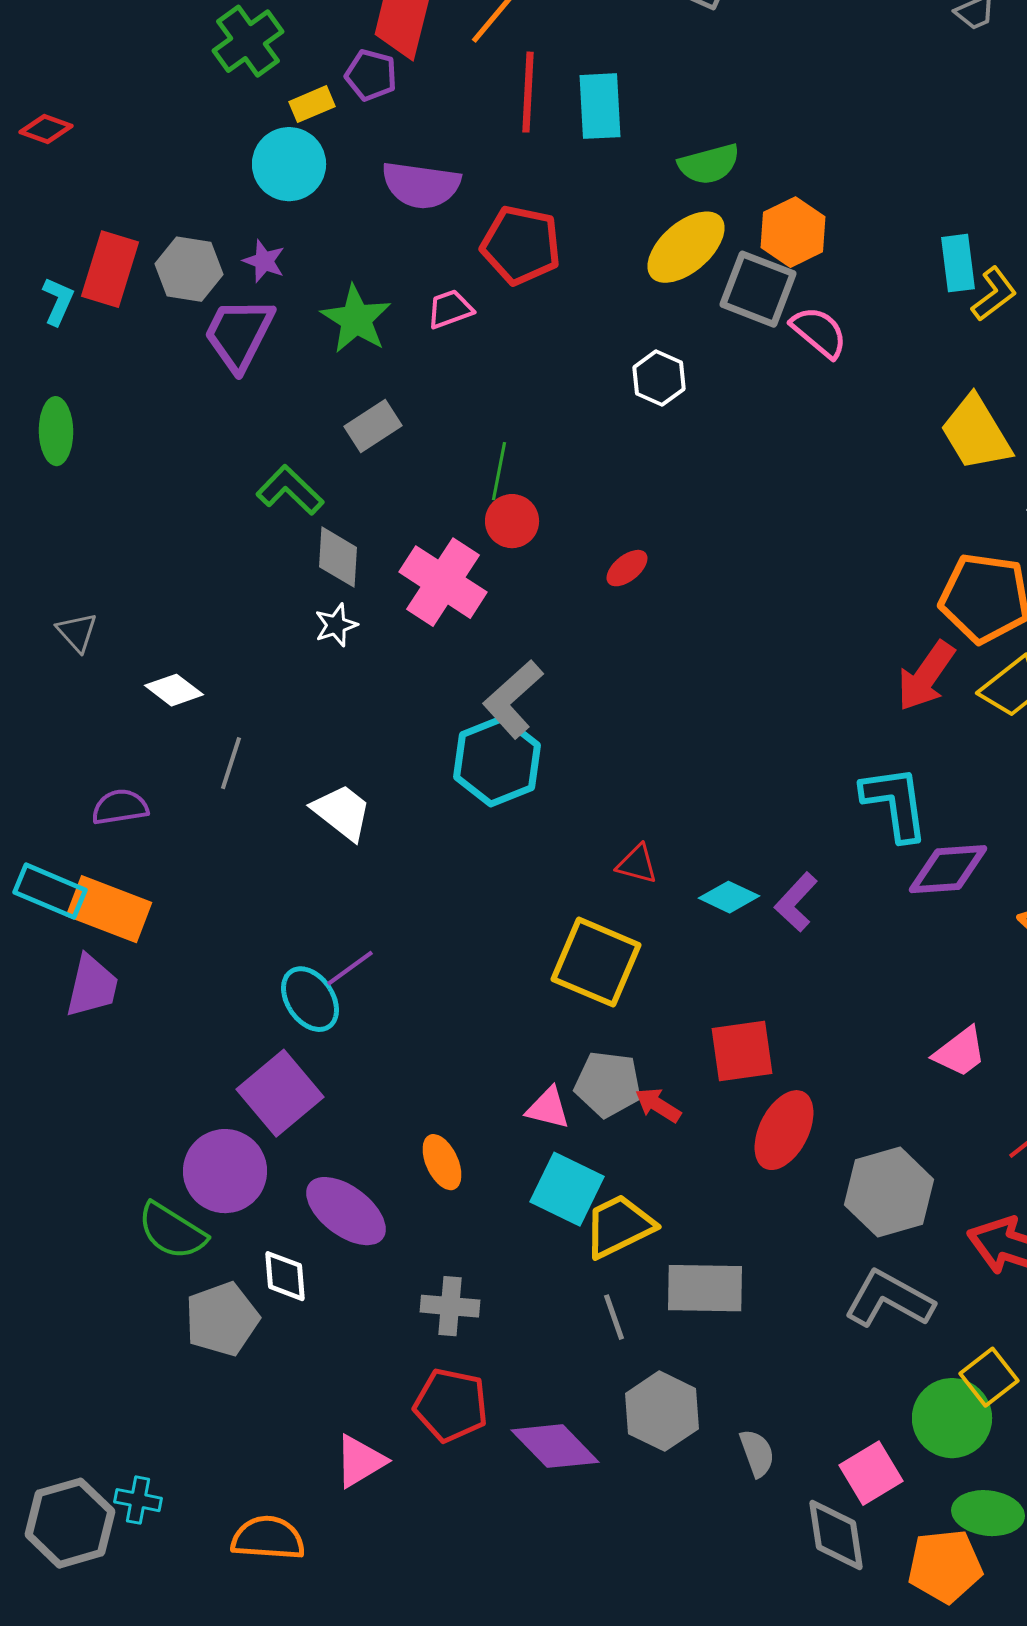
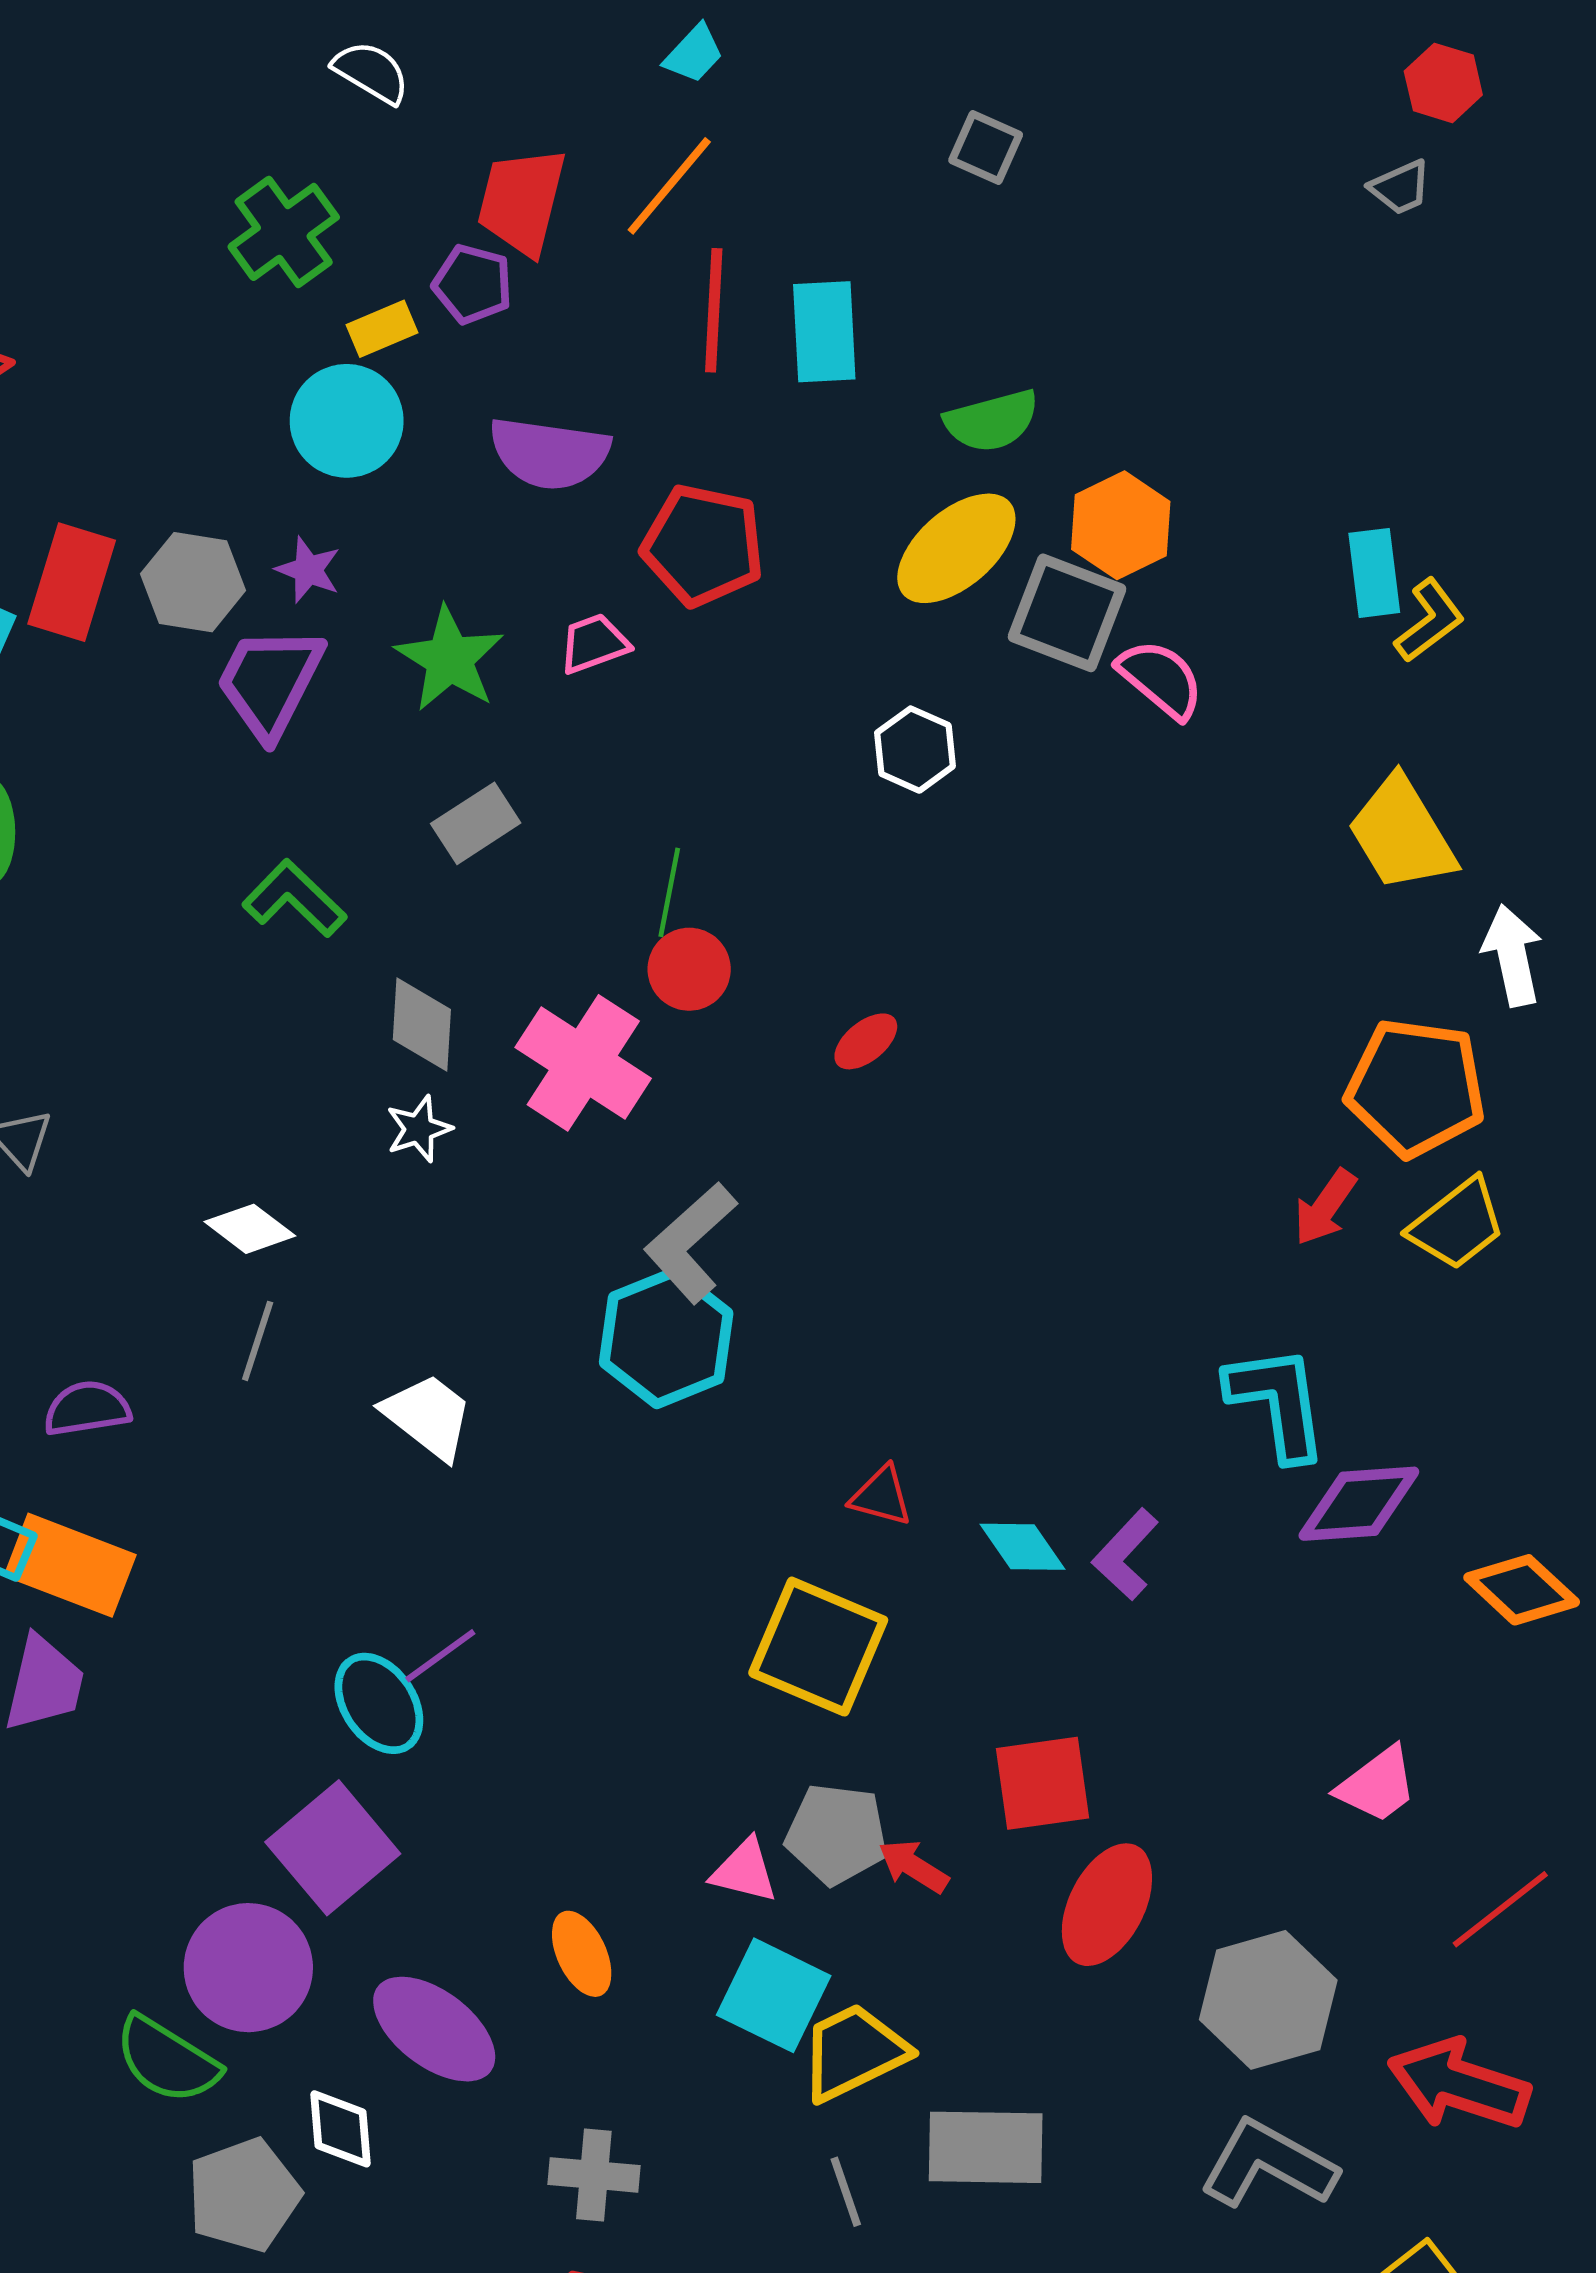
green L-shape: (290, 490) -> (294, 899), moved
red arrow: (926, 676) -> (1325, 1207), size x0.7
white diamond: (174, 690) -> (250, 1229), moved
cyan diamond: (729, 897) -> (1022, 1547), turned 30

